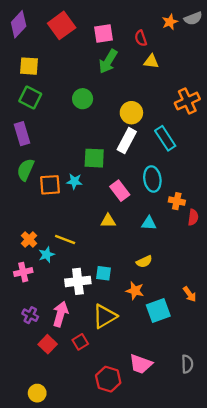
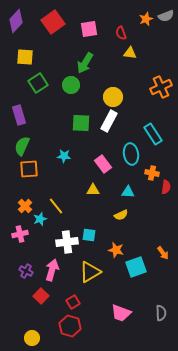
green arrow: (108, 61) -> (85, 63), moved
green square: (30, 98) -> (38, 83), moved, turned 30
cyan rectangle: (165, 138) -> (153, 134), moved
green square: (94, 158) -> (81, 123), moved
orange square: (50, 185) -> (29, 169), moved
yellow line: (65, 239) -> (56, 206), turned 30
yellow semicircle: (144, 262) -> (121, 215), moved
red square: (80, 342) -> (73, 302), moved
red hexagon: (108, 379) -> (70, 326), moved

